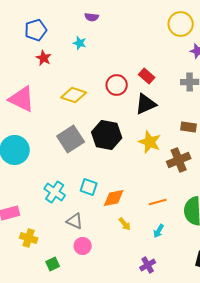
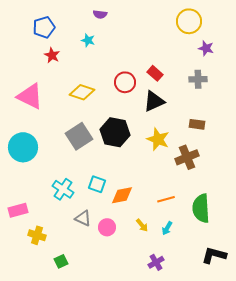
yellow arrow: (125, 224) -> (142, 225), moved
pink circle: (83, 246) -> (107, 227), moved

